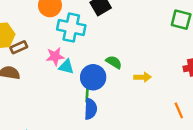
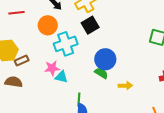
cyan cross: (71, 27) -> (66, 44), turned -30
blue circle: (93, 77) -> (105, 59), moved

